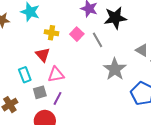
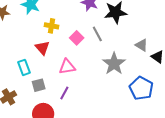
pink square: (77, 34) -> (77, 38), moved
pink triangle: (56, 74) -> (67, 67), moved
purple line: (58, 98) -> (64, 93), moved

